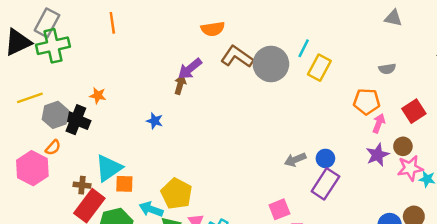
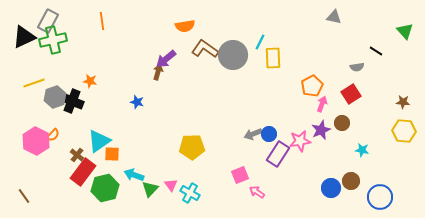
yellow rectangle: (319, 68) -> (273, 58), turned -30
gray semicircle: (387, 69) -> (357, 67), moved
orange pentagon: (367, 102) -> (312, 86), turned -30
orange semicircle: (53, 148) -> (53, 135), moved
blue circle: (325, 158) -> (269, 134), moved
pink star: (410, 168) -> (300, 141), moved
brown cross: (82, 185) -> (77, 155), turned 32
yellow pentagon: (176, 194) -> (192, 147), moved, turned -30

